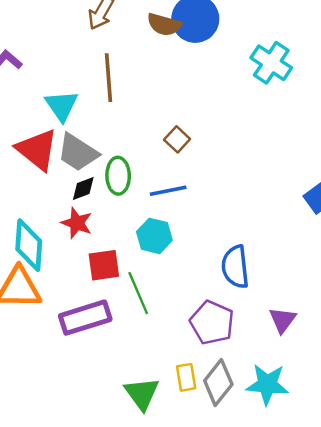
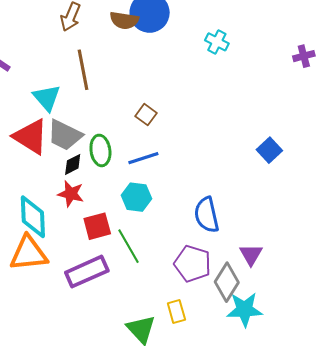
cyan cross: (271, 63) -> (217, 42), size x0.7
gray diamond: (218, 383) -> (227, 282), moved

